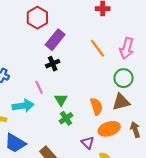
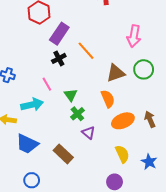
orange line: (97, 48) -> (86, 51), moved
green circle: (124, 78) -> (144, 69), moved
brown triangle: (121, 102) -> (116, 73), moved
purple triangle: (88, 143) -> (89, 133), moved

